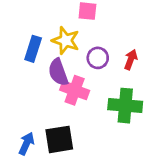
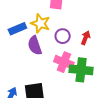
blue rectangle: (33, 49) -> (17, 29), turned 48
pink cross: (75, 90) -> (64, 62), moved

